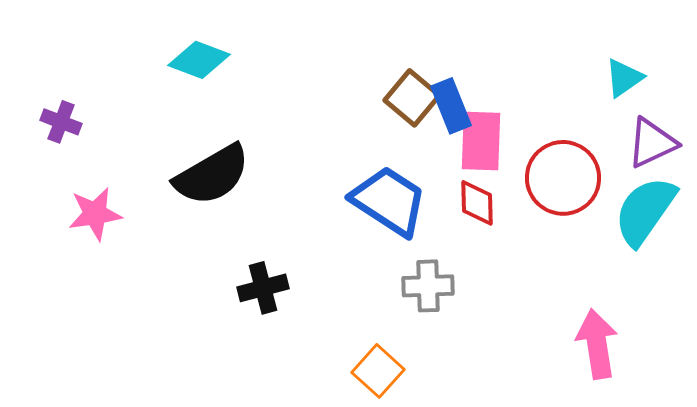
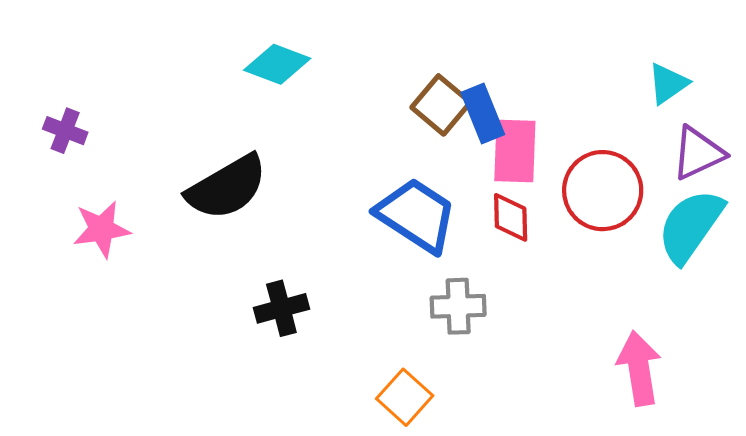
cyan diamond: (199, 60) -> (277, 64), moved

